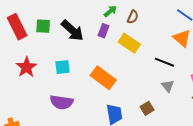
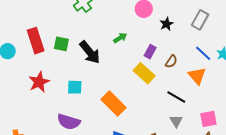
green arrow: (110, 11) -> (120, 38), moved
brown semicircle: (133, 17) -> (171, 61), moved
purple rectangle: (103, 31) -> (150, 52), moved

